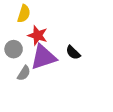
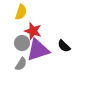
gray circle: (14, 49) -> (22, 43), moved

